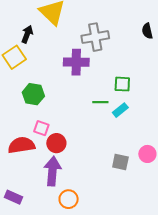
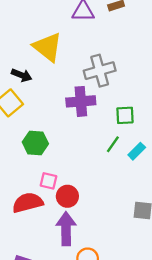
black arrow: (27, 34) -> (22, 75), turned 96
green square: (122, 84) -> (125, 115), moved
green line: (100, 102) -> (113, 144), turned -49

